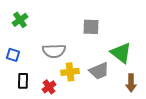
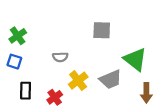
green cross: (20, 20) -> (18, 36), moved
gray semicircle: (54, 51) -> (60, 57), size x0.6
yellow cross: (70, 72) -> (78, 81), turned -30

